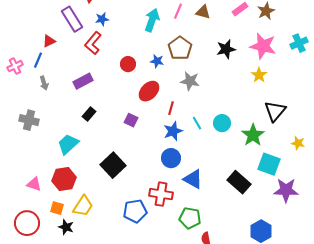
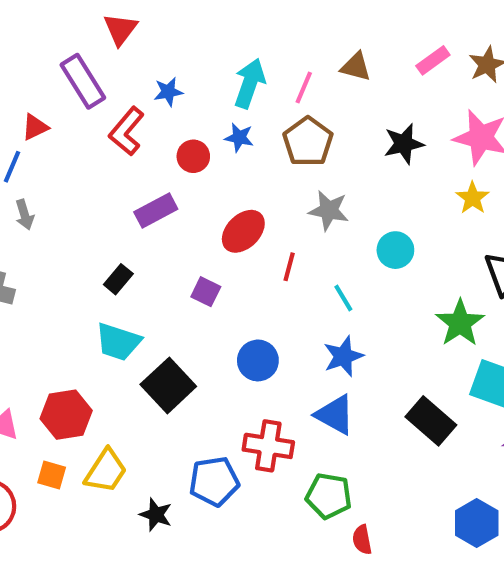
pink line: (178, 11) -> (304, 88), moved
blue star: (102, 19) -> (168, 92), moved
blue star: (157, 61) -> (239, 138), moved
red circle: (128, 64) -> (193, 156), moved
purple rectangle: (83, 81) -> (156, 210), moved
cyan circle: (222, 123) -> (395, 250), moved
blue star: (173, 131) -> (343, 356), moved
cyan trapezoid: (68, 144) -> (118, 342), moved, turned -120
blue circle: (171, 158) -> (258, 360), moved
black star: (66, 227) -> (156, 515), moved

